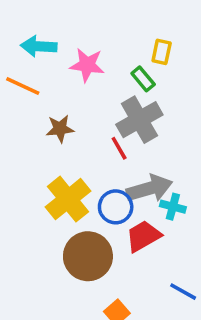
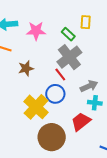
yellow rectangle: (162, 52) -> (86, 22), moved
gray arrow: (149, 188) -> (89, 86), moved, size x0.7
blue circle: (116, 207) -> (55, 94), moved

